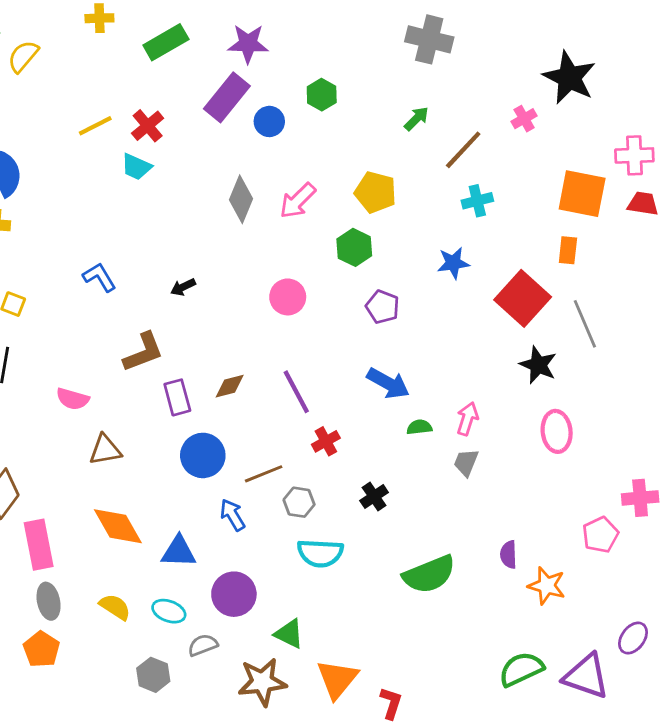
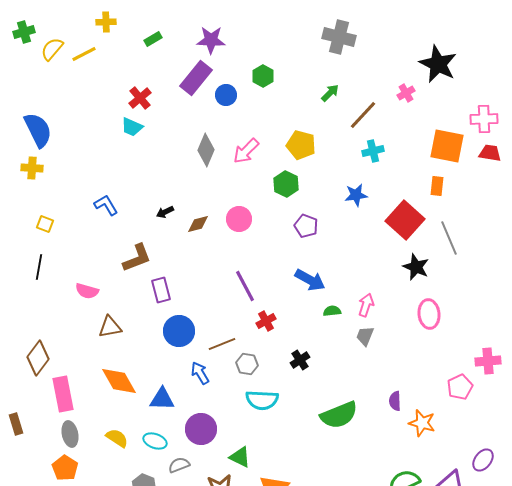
green rectangle: (166, 42) -> (153, 39), size x0.6
yellow line: (95, 126) -> (84, 54), moved
brown diamond: (230, 386) -> (198, 224), moved

